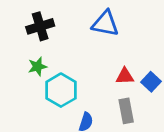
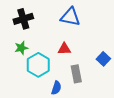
red triangle: (125, 76) -> (64, 49), moved
gray rectangle: (126, 111) -> (76, 74), moved

